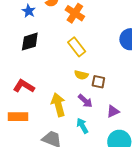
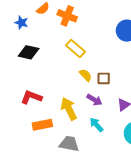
black diamond: (30, 42) -> (29, 52), turned 40
yellow semicircle: (81, 75) -> (86, 75), turned -136
orange rectangle: (18, 117) -> (42, 125), moved

